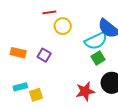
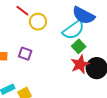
red line: (49, 12) -> (22, 11), turned 56
red star: (85, 91) -> (80, 64), moved

